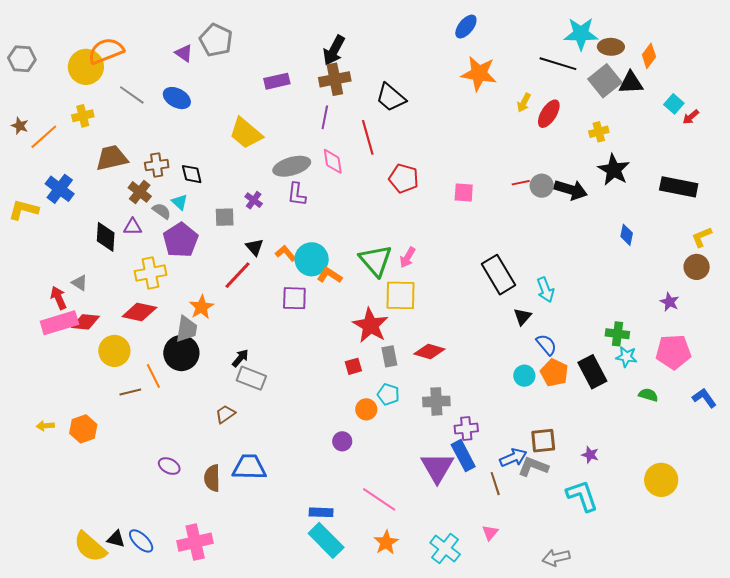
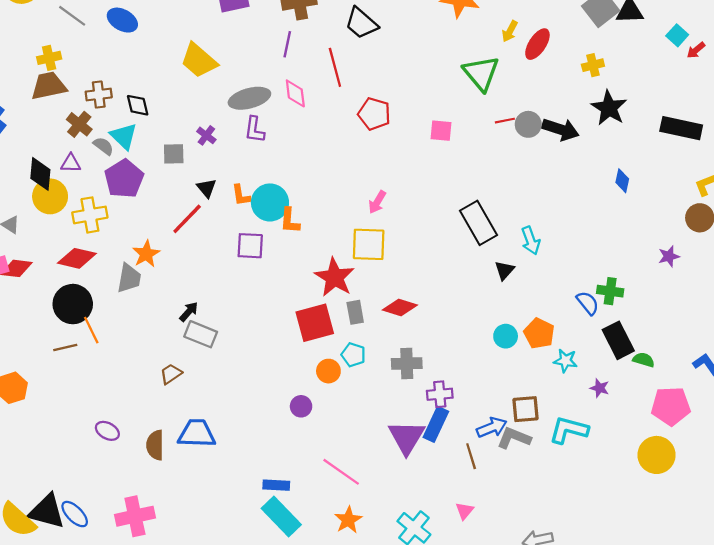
yellow cross: (83, 116) -> (49, 58), moved
cyan triangle: (180, 202) -> (124, 136), size x1.5
orange L-shape: (286, 253) -> (241, 195), turned -150
green triangle: (376, 260) -> (481, 73), moved
orange L-shape: (330, 275) -> (290, 221), turned -120
purple star: (669, 302) -> (669, 256), turned 30
blue semicircle: (546, 345) -> (588, 303), moved
yellow circle: (114, 351) -> (50, 196), moved
pink pentagon: (673, 352) -> (671, 406), moved
black circle: (181, 353) -> (73, 304), moved
cyan star: (626, 357) -> (565, 361), moved
red square: (353, 366) -> (315, 323), size x2.0
black rectangle: (592, 372) -> (618, 340), moved
purple star: (590, 455) -> (600, 388), moved
blue rectangle: (463, 456) -> (436, 424), turned 52
cyan L-shape: (582, 496) -> (569, 430), moved, turned -57
black triangle: (116, 539) -> (47, 511), size x1.8

